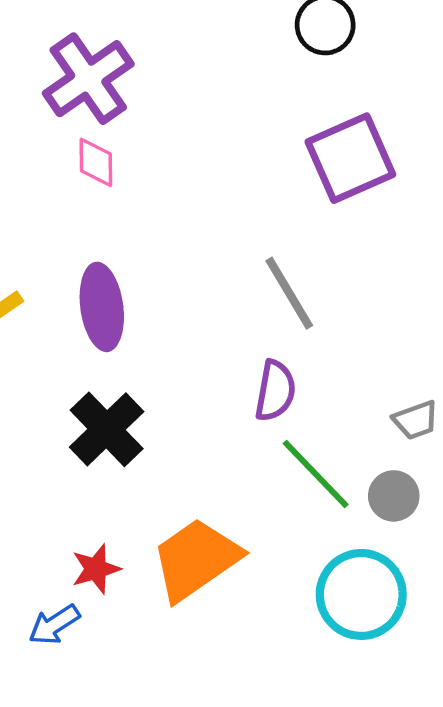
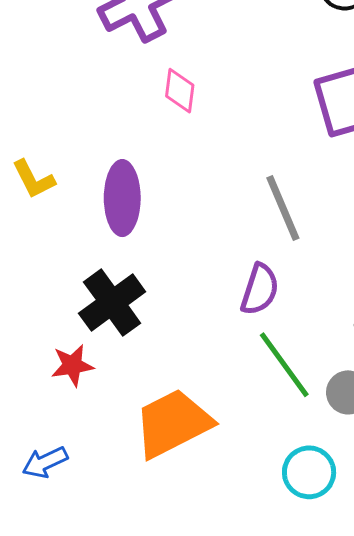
pink diamond: (96, 162) -> (180, 91), moved
red star: (96, 569) -> (72, 365), moved
cyan circle: (361, 594) -> (309, 472), size x0.7

